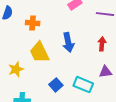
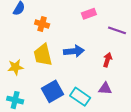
blue arrow: (68, 42) -> (74, 51), turned -96
blue square: (56, 85) -> (53, 91), size x1.5

